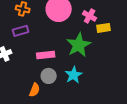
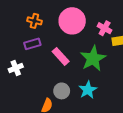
pink rectangle: (46, 55) -> (61, 56), moved, turned 54

